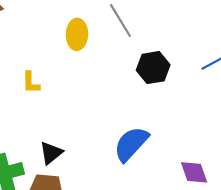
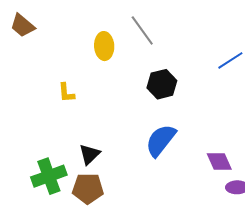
black hexagon: (153, 68) -> (162, 84), moved

